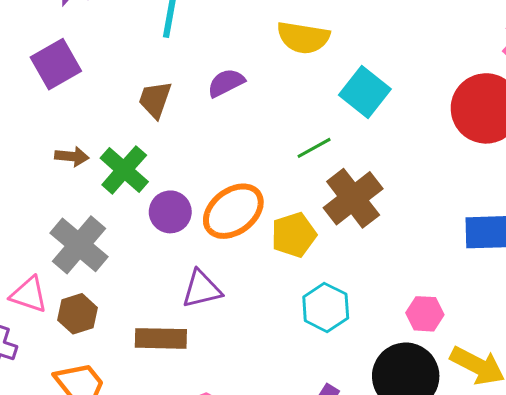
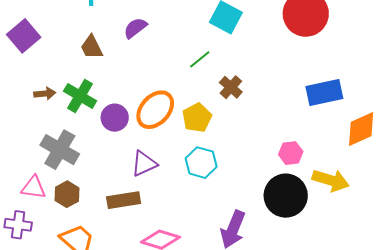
brown trapezoid: (155, 100) -> (92, 47), turned -36
brown cross: (353, 198) -> (231, 87), size x0.6
cyan hexagon: (326, 307) -> (201, 163), moved

